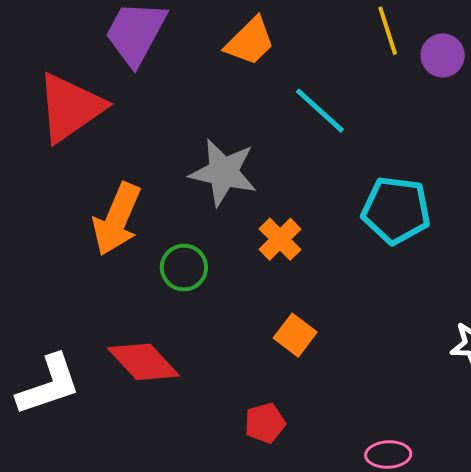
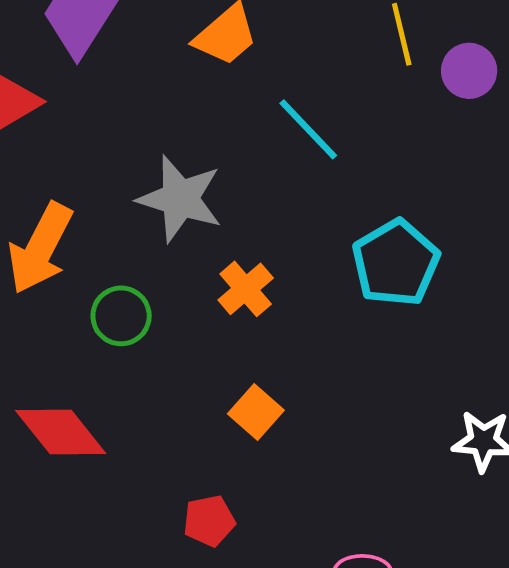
cyan pentagon: (396, 210) -> (396, 263), turned 30

